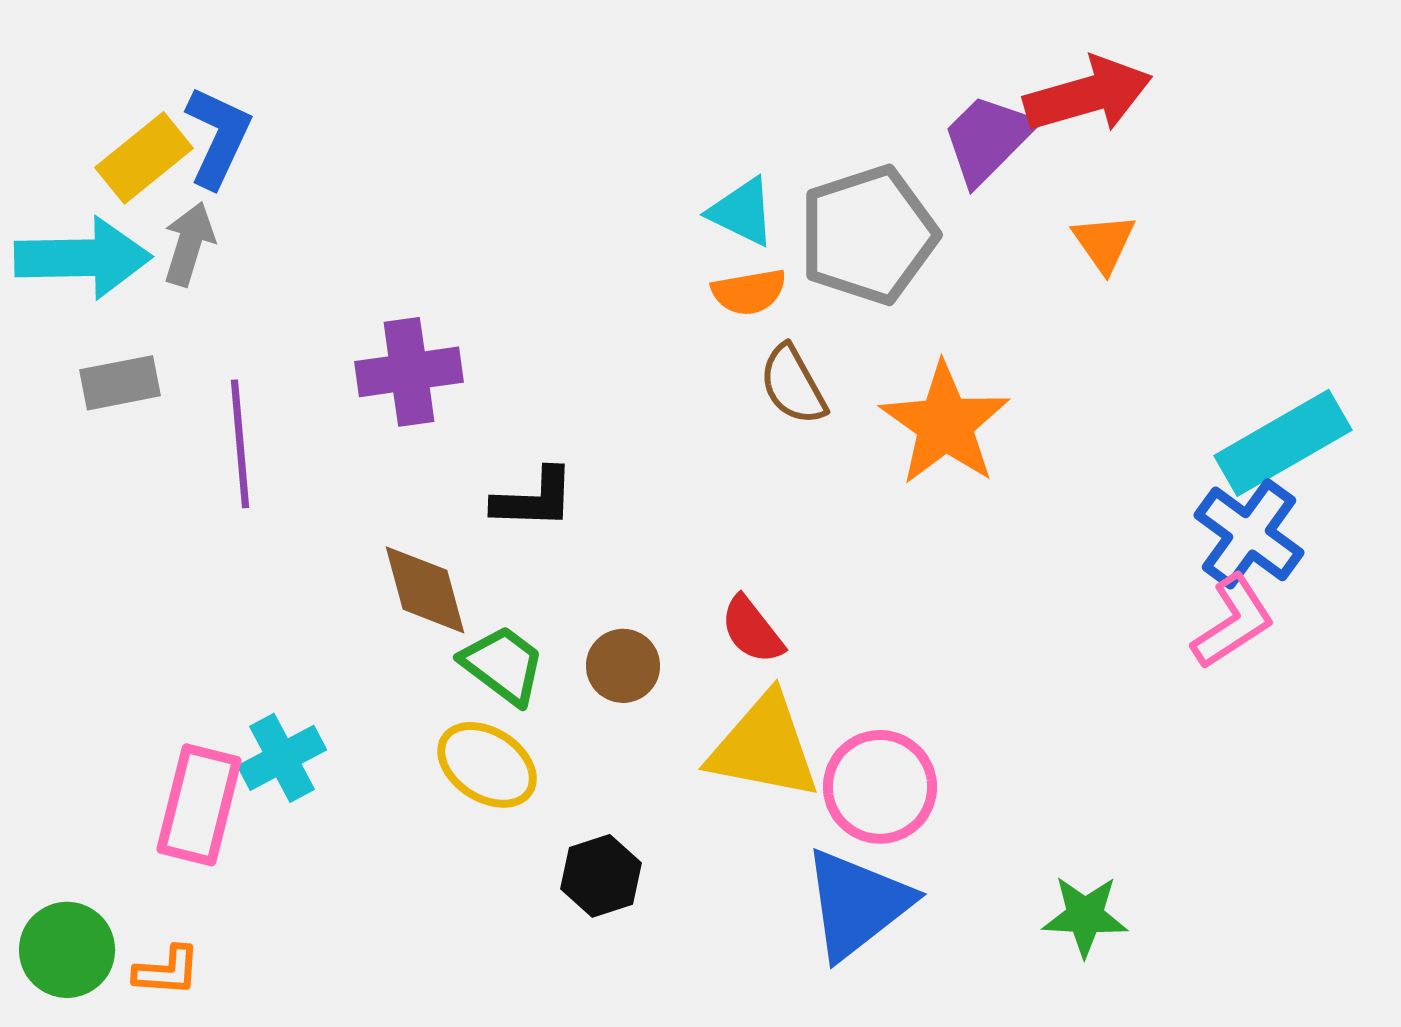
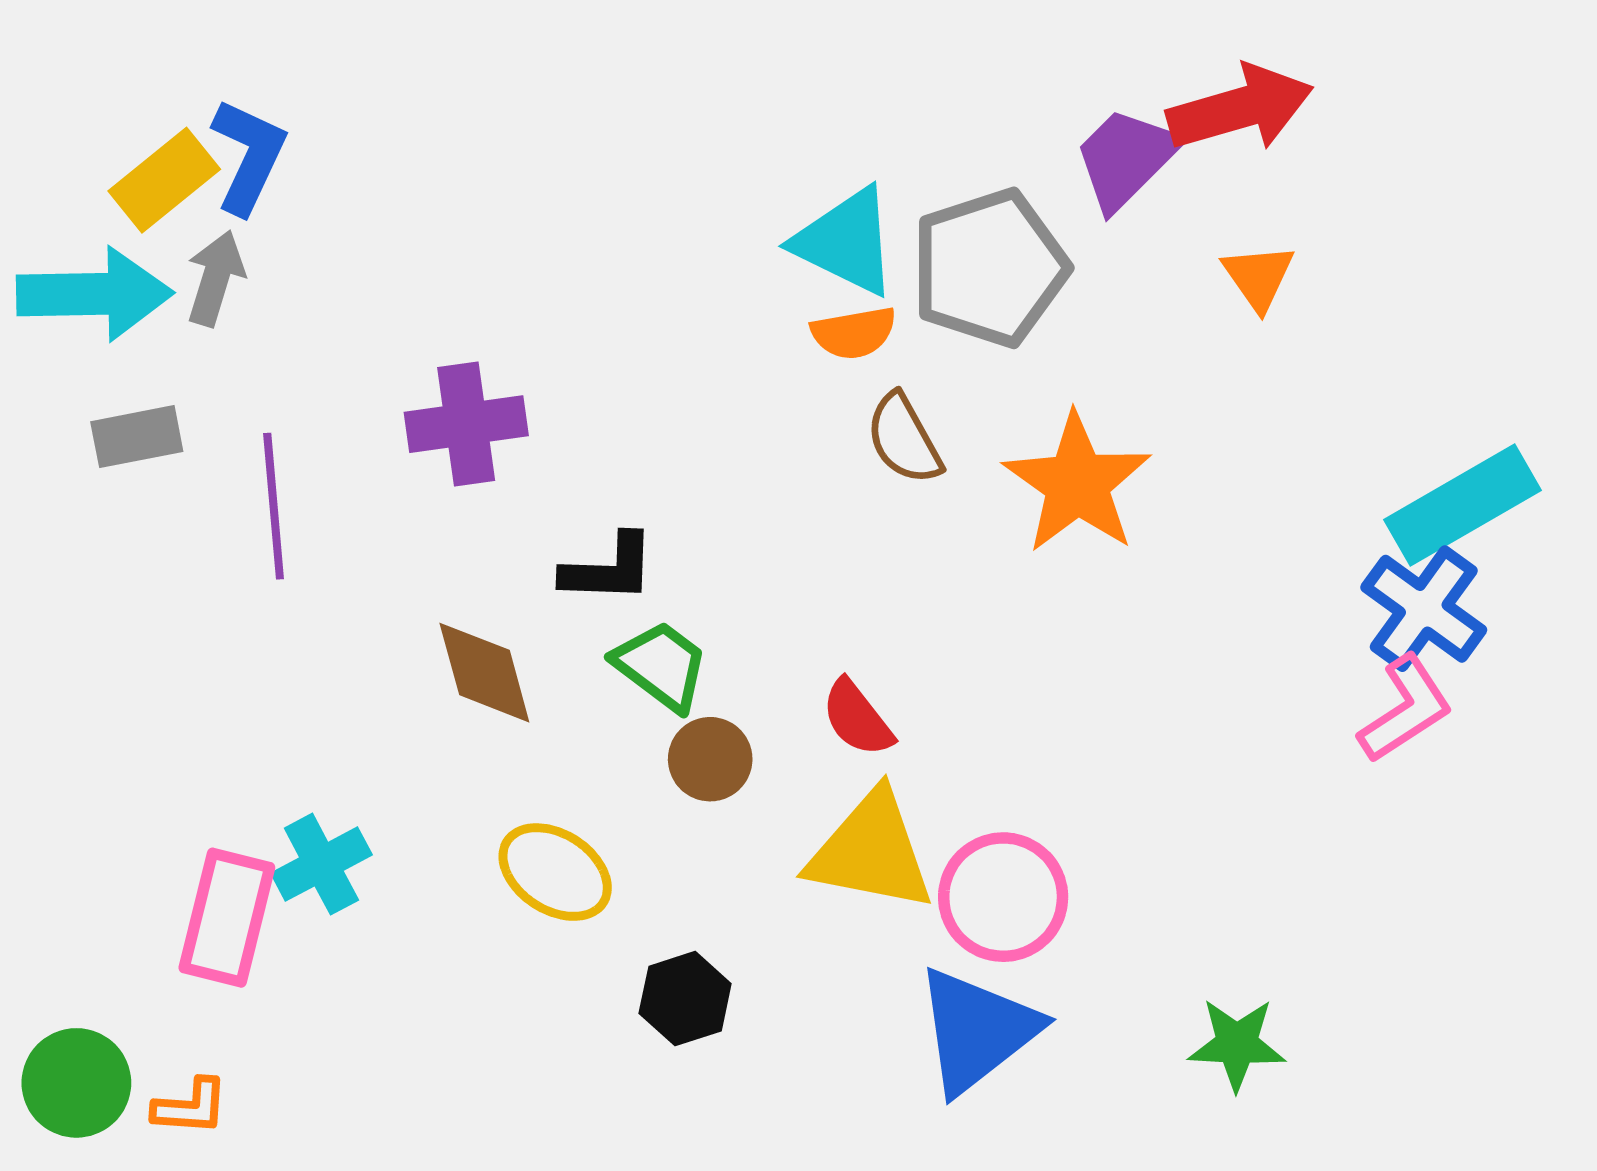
cyan triangle: (742, 212) -> (846, 242), size x1.4
green trapezoid: (503, 665) -> (661, 666), moved

